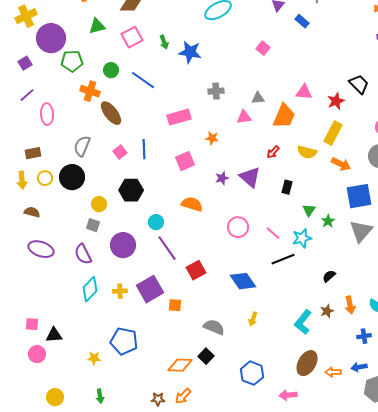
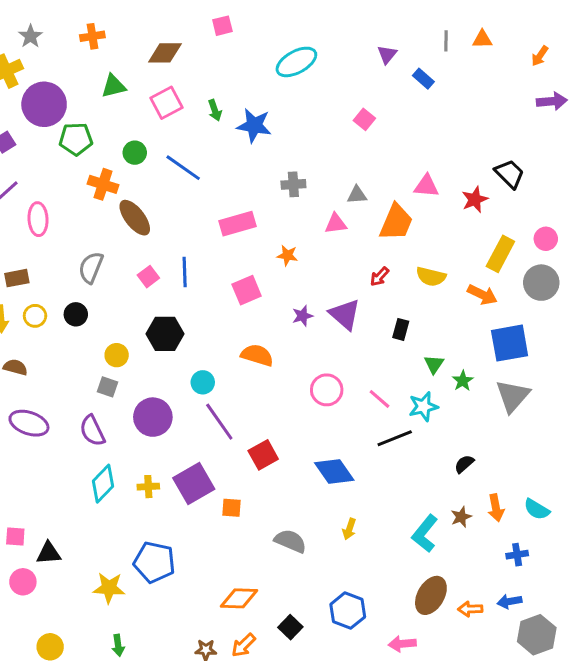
yellow rectangle: (333, 133) -> (500, 254), moved
black circle: (72, 177) -> (76, 314), size x0.6
black square: (206, 356) -> (290, 627), moved
yellow star: (94, 358) -> (109, 588), size x1.5

